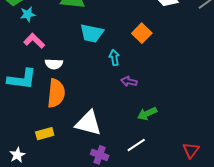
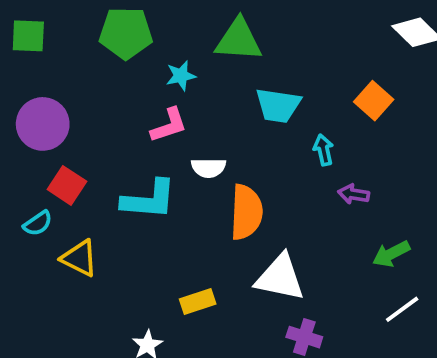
cyan star: (28, 14) -> (181, 76), moved
pink L-shape: (34, 41) -> (169, 125), turned 120
orange semicircle: (56, 93) -> (246, 212), moved
white line: (136, 145) -> (402, 309), moved

